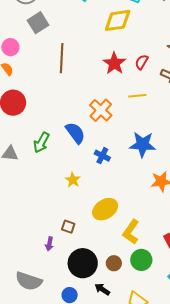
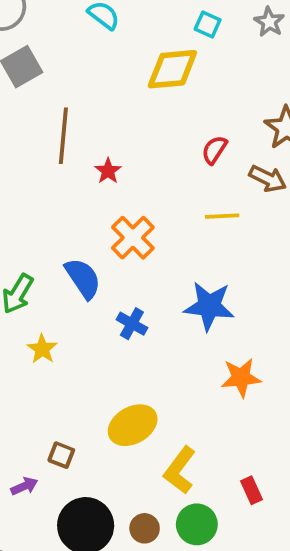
red star: (114, 63) -> (108, 171), moved, size x0.6
yellow line: (137, 96) -> (222, 216), moved
yellow star: (73, 180) -> (42, 349), moved
purple arrow: (49, 244) -> (24, 486), turned -128

